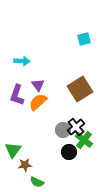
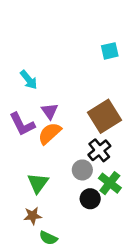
cyan arrow: (22, 61) -> (29, 80), turned 49
purple L-shape: (17, 95) -> (22, 124), turned -45
black cross: (76, 127) -> (99, 150), moved
green triangle: (13, 150) -> (38, 183), moved

